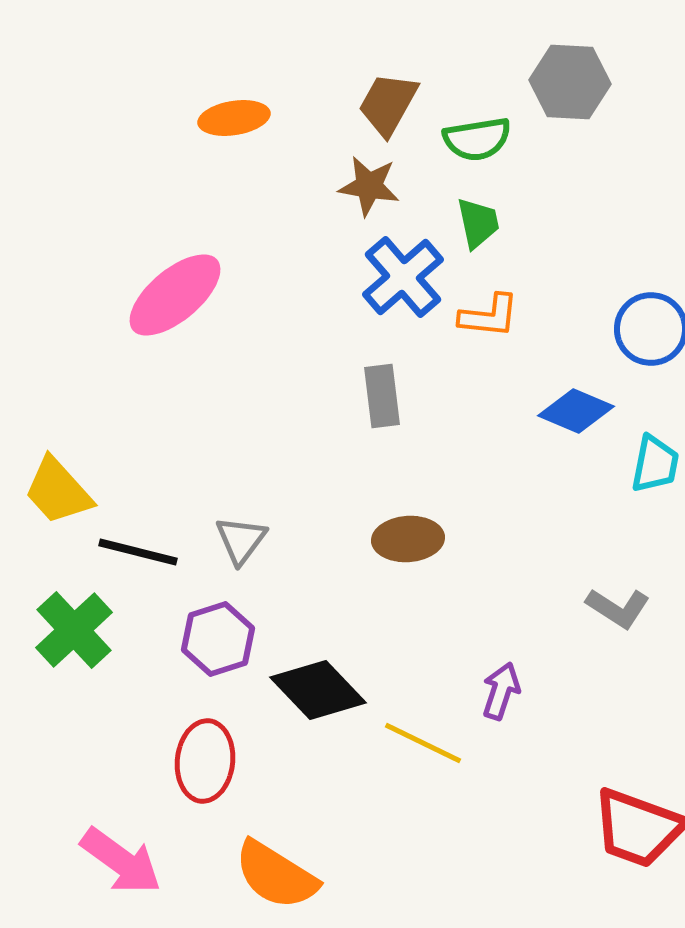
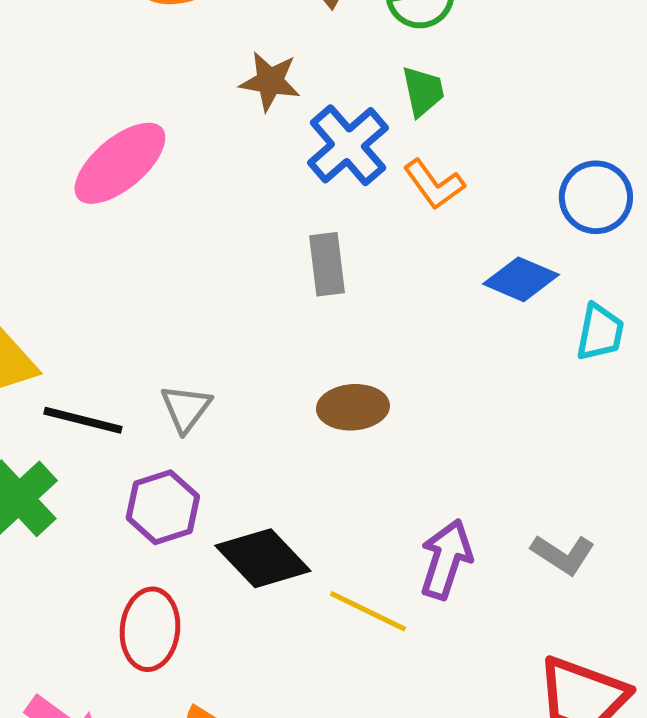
brown star: (369, 186) -> (270, 81), moved
orange L-shape: (489, 316) -> (434, 184), turned 48
gray L-shape: (618, 608) -> (563, 554), moved
purple arrow: (501, 691) -> (446, 559), size x1.4

